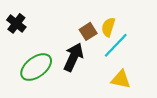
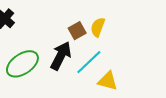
cyan line: (116, 45) -> (89, 62), moved

